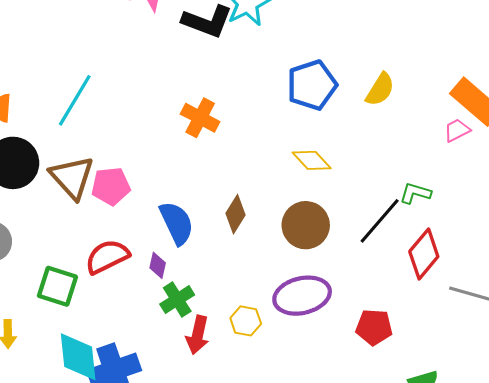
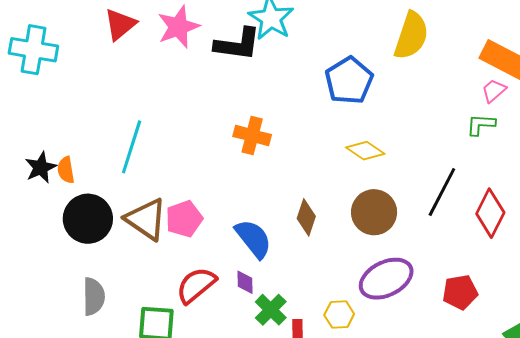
yellow semicircle: (380, 89) -> (411, 36), moved, size x1.4
green L-shape: (415, 193) -> (481, 125), moved

